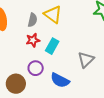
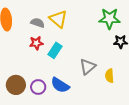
gray semicircle: (32, 20) -> (38, 23), turned -88
purple circle: (36, 68) -> (38, 87), moved

